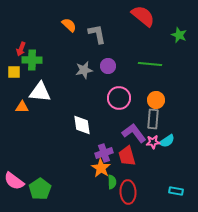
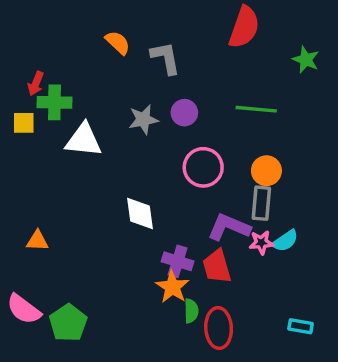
red semicircle: (143, 16) -> (244, 27), turned 70
white triangle: (40, 92) -> (84, 140), moved
orange triangle: (22, 107) -> (37, 241), moved
purple L-shape: (134, 133) -> (229, 227), turned -30
purple cross: (104, 153) -> (178, 261), turned 36

